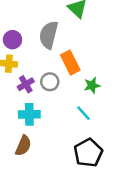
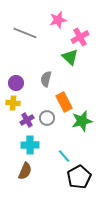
gray semicircle: (49, 35) -> (46, 79), size x0.7
green star: (92, 85) -> (82, 121), size x1.5
cyan line: (83, 113) -> (64, 156), moved

